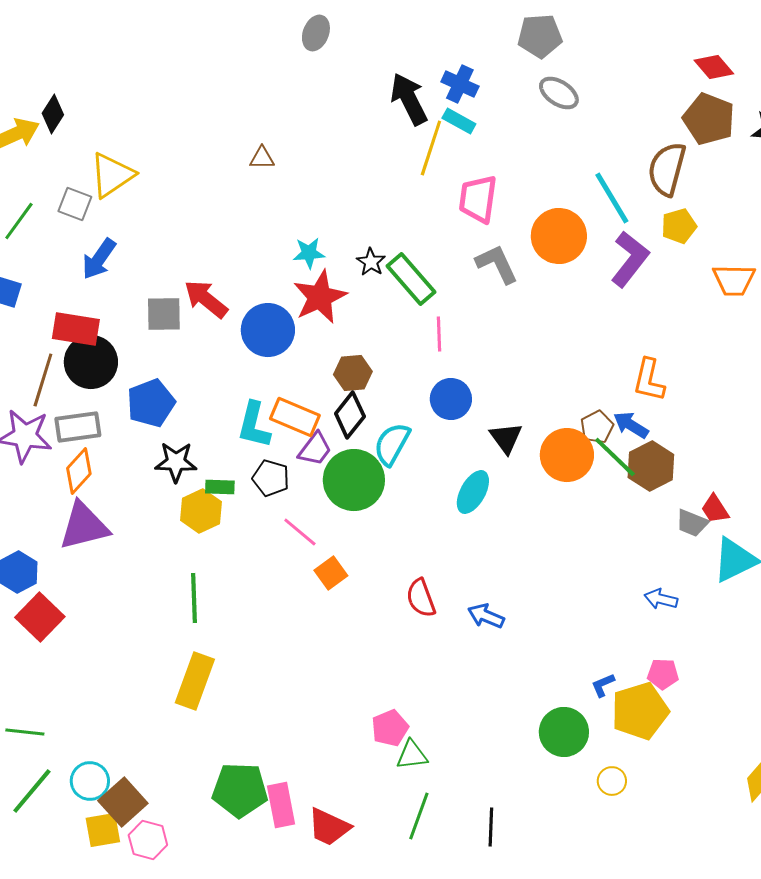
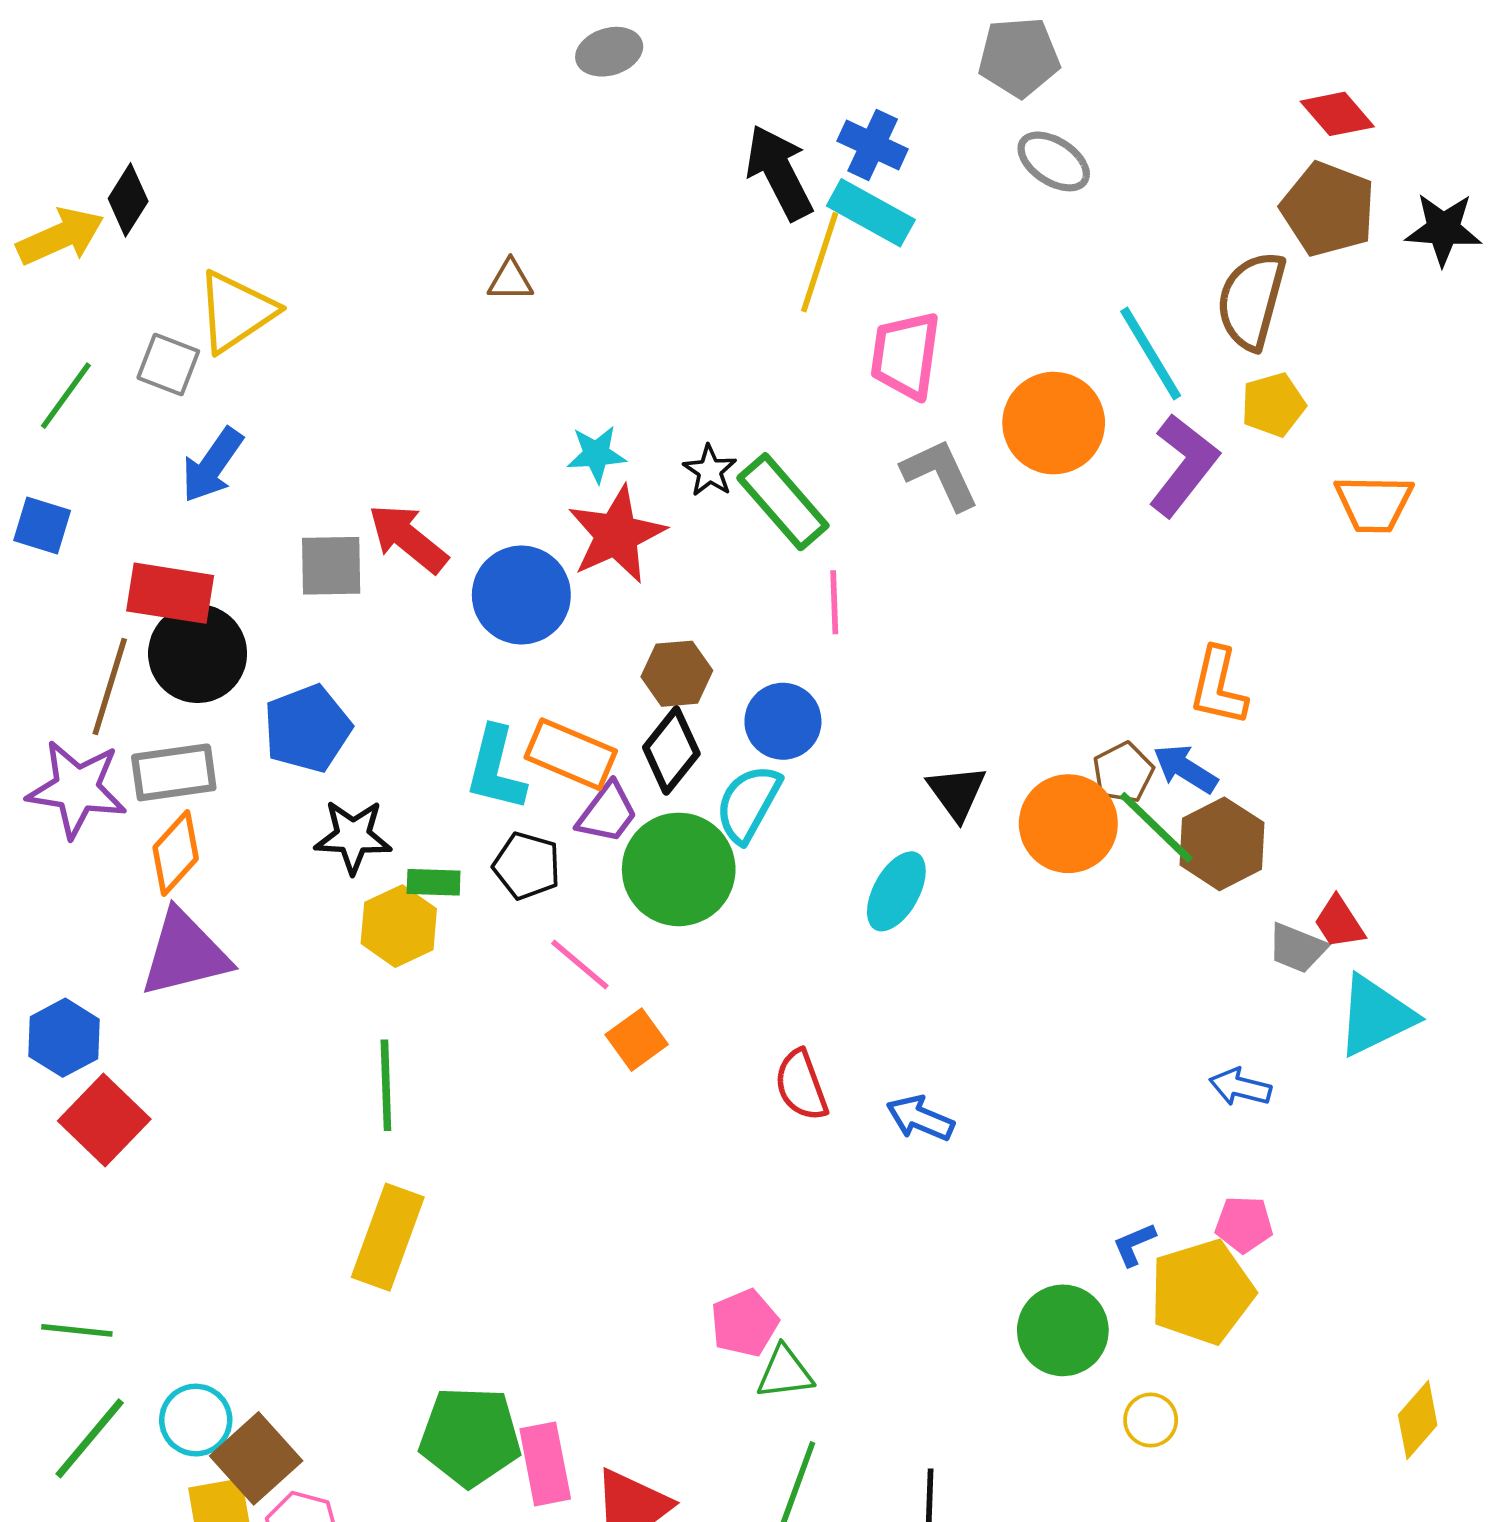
gray ellipse: (316, 33) -> (609, 52), turned 52
cyan rectangle: (459, 121) -> (871, 213), size x1.4
blue circle: (451, 399) -> (783, 721), moved

